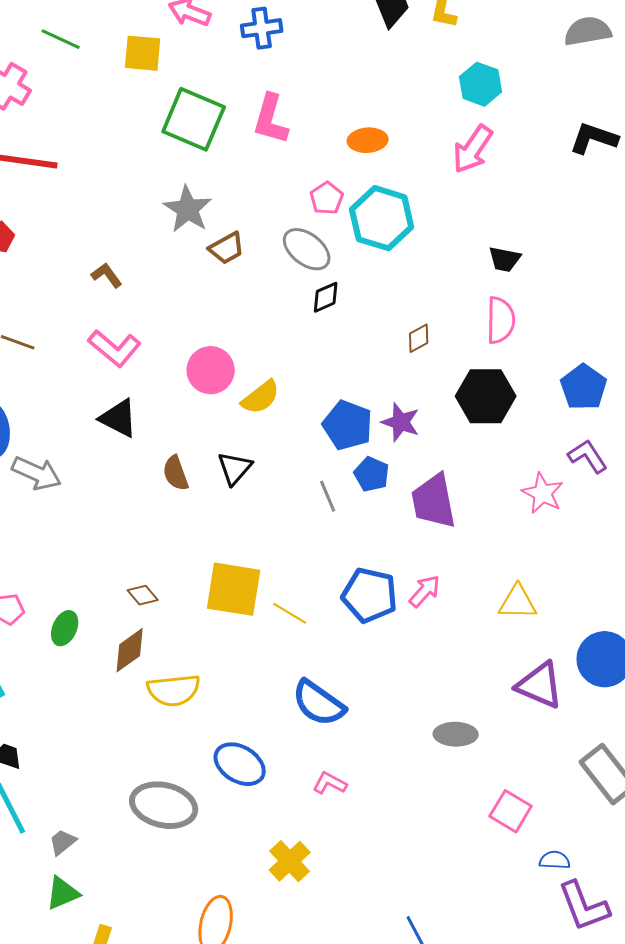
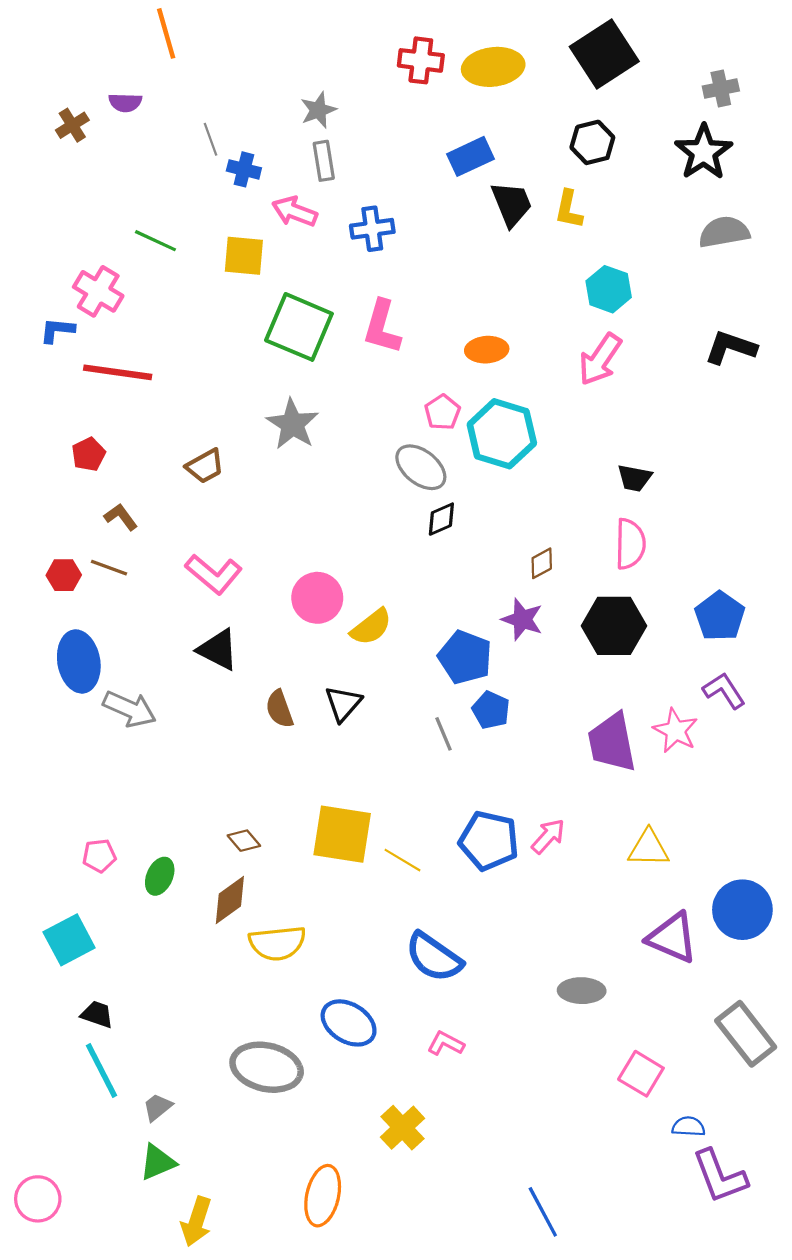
brown trapezoid: (227, 248) -> (205, 466), moved
brown L-shape: (107, 275) -> (121, 517), moved
purple star: (401, 422) -> (522, 619), moved
purple trapezoid: (434, 501) -> (612, 742), moved

